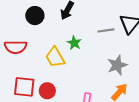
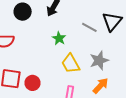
gray line: (106, 30) -> (89, 27), turned 35
yellow trapezoid: (55, 57) -> (71, 64), moved

